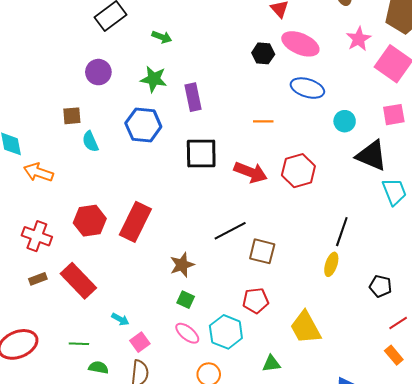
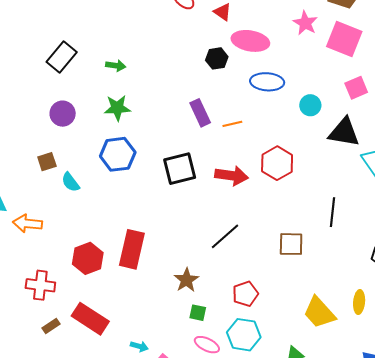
purple rectangle: (193, 97) -> (200, 113), moved
brown square: (262, 251) -> (291, 244), moved
yellow ellipse: (331, 264) -> (359, 302), moved
red pentagon: (256, 301) -> (245, 294), moved

